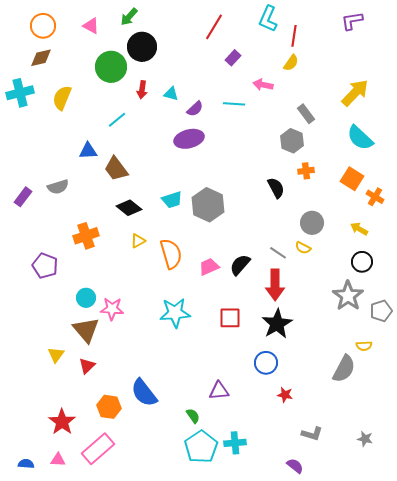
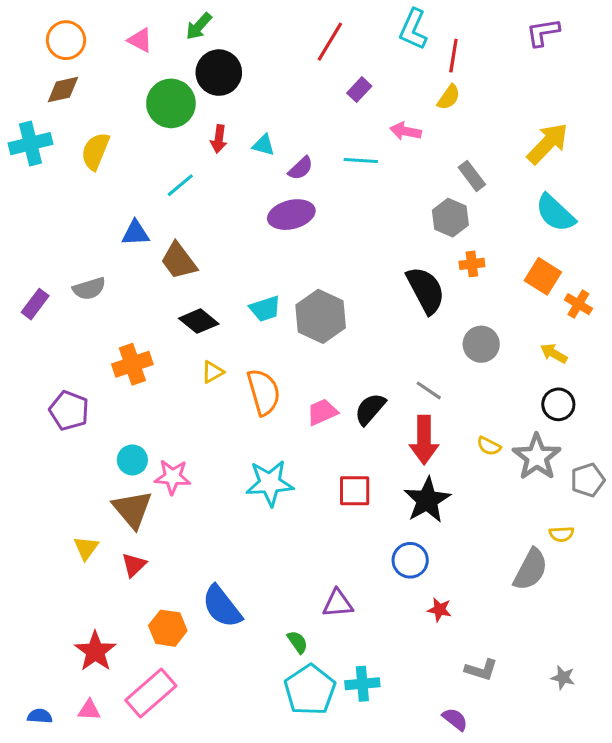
black semicircle: (276, 188) -> (426, 290), size x1.5
yellow semicircle: (303, 248) -> (489, 446), moved

